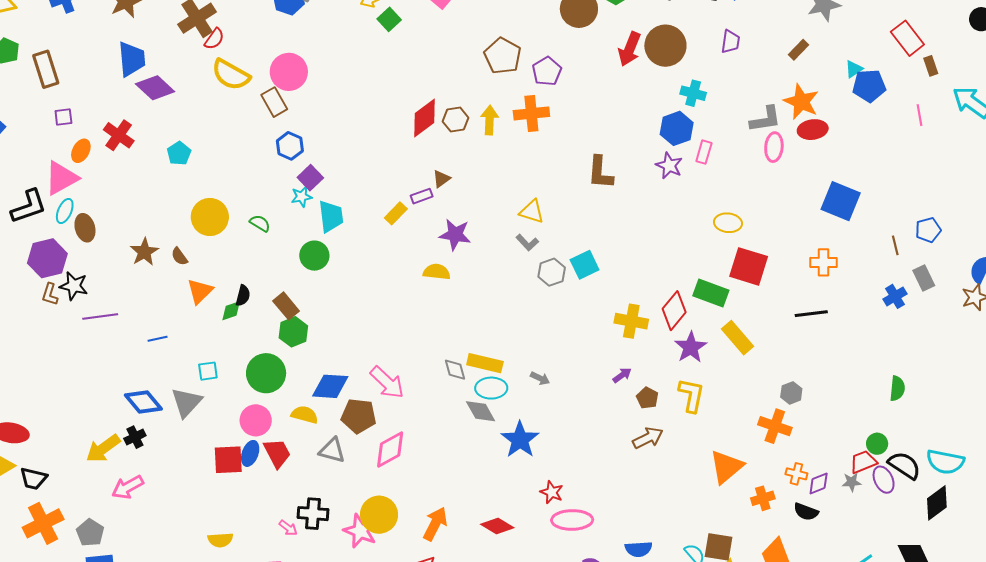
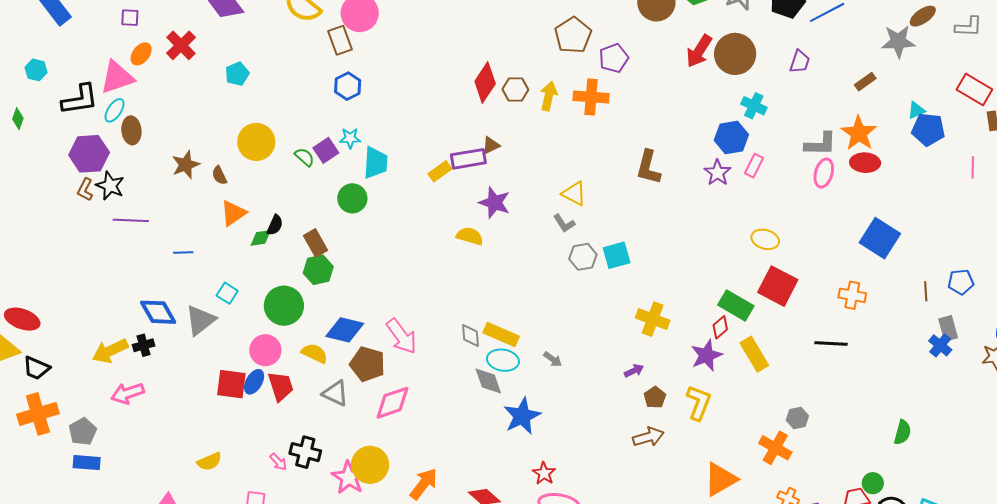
red rectangle: (907, 38) -> (974, 90), turned -32
red diamond: (424, 118) -> (485, 82), turned -30
purple square: (310, 178) -> (326, 150), moved
purple rectangle: (422, 196) -> (468, 159), size x1.6
blue cross: (895, 296) -> (940, 345), moved, turned -30
red diamond: (674, 311) -> (720, 327), moved, size x0.6
cyan square: (208, 371) -> (227, 293), turned 30
yellow semicircle: (220, 540) -> (209, 462), turned -30

